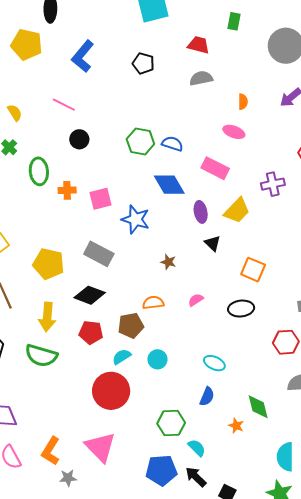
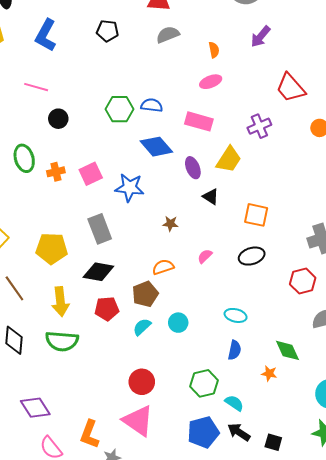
pink ellipse: (234, 132) -> (211, 82), turned -30
gray rectangle: (99, 254) -> (100, 229), turned 52
red circle: (111, 391) -> (142, 382), moved, size x0.7

